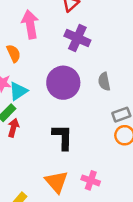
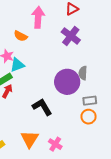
orange semicircle: (14, 53) -> (21, 36), turned 128
purple circle: (63, 83) -> (67, 82), moved
black L-shape: (63, 137) -> (42, 107), turned -45

